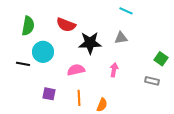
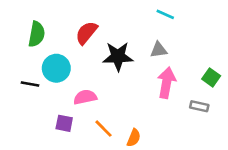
red semicircle: (66, 25) -> (86, 33), turned 108
pink semicircle: (76, 70) -> (85, 97), moved
pink arrow: (114, 70) -> (166, 83), moved, size x1.6
orange line: (79, 98) -> (104, 129), turned -42

